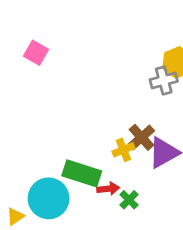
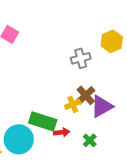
gray cross: (164, 80) -> (81, 58), moved
green cross: (129, 200) -> (90, 140), moved

